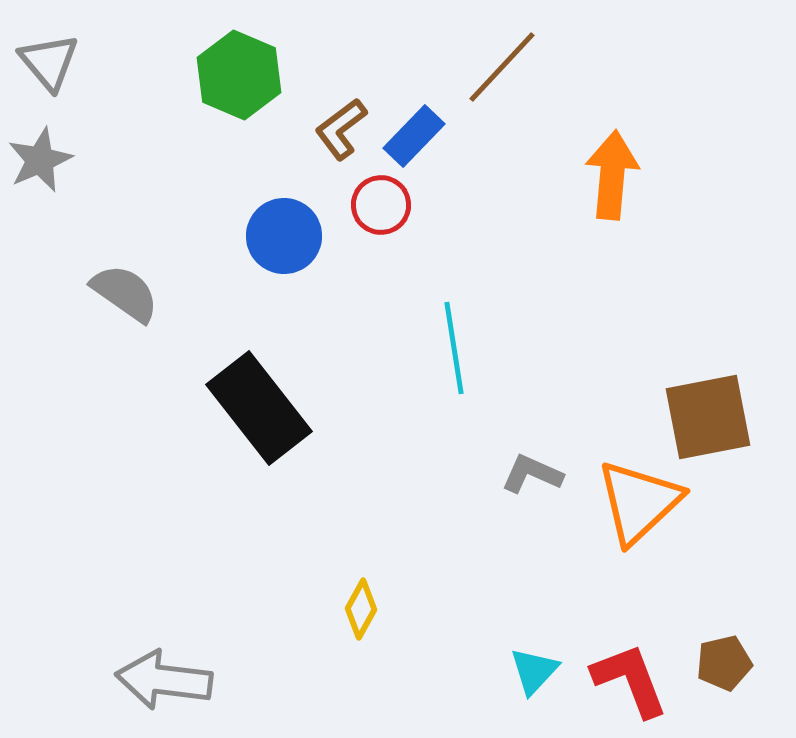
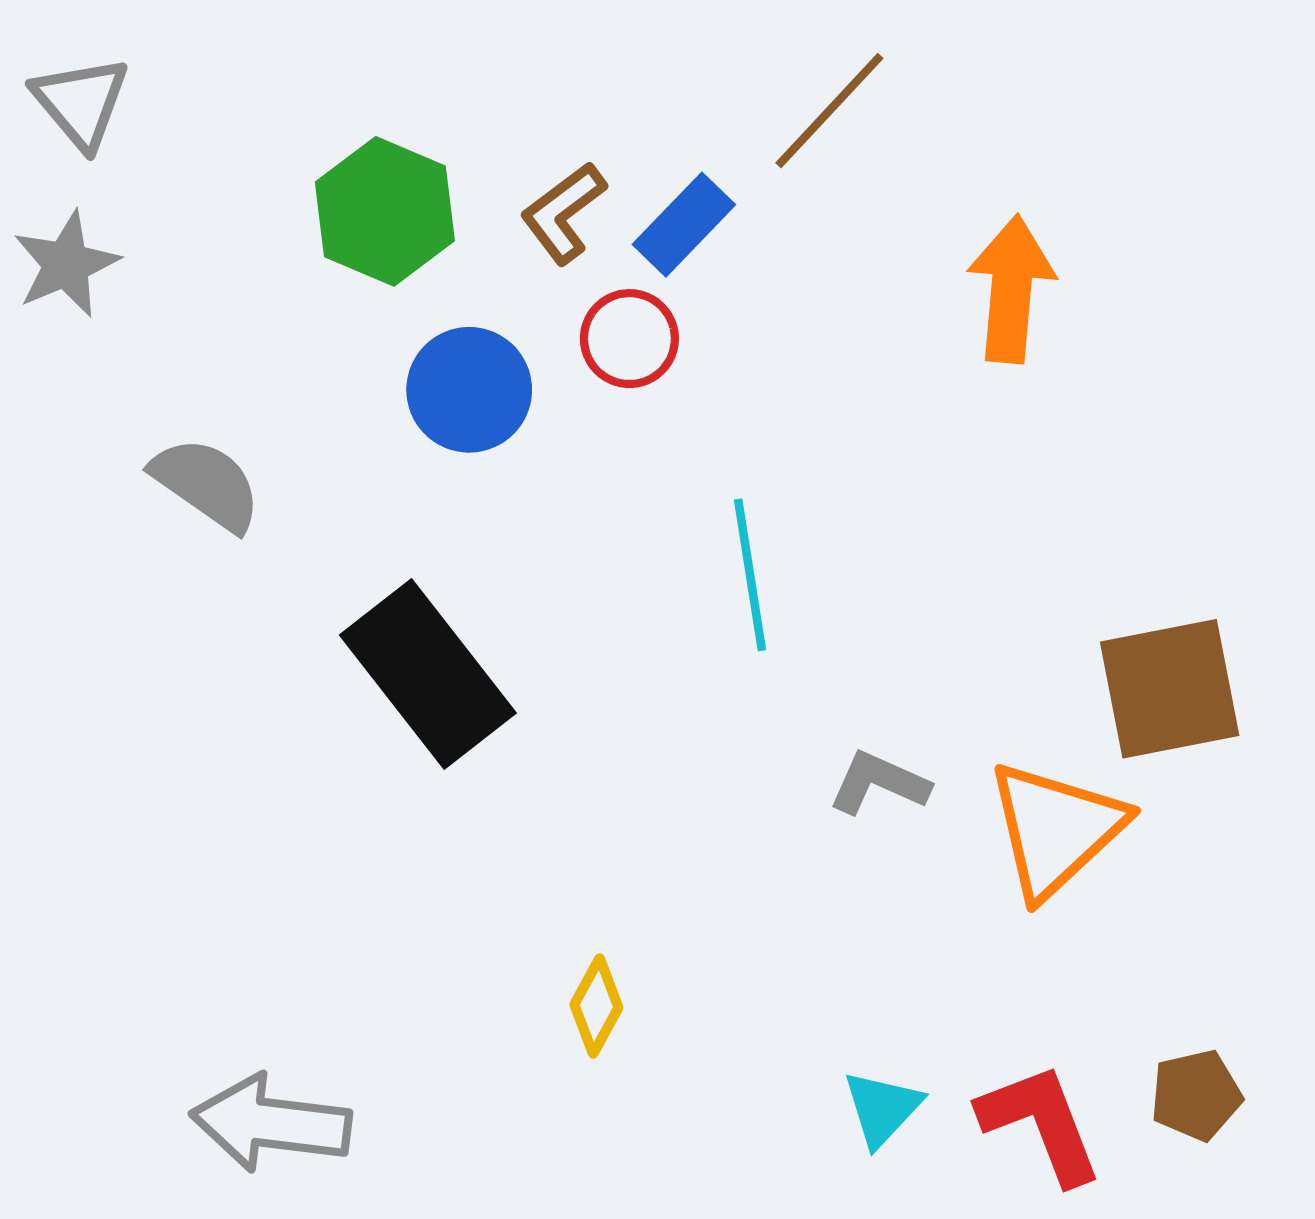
green hexagon: (239, 75) -> (385, 211), moved

